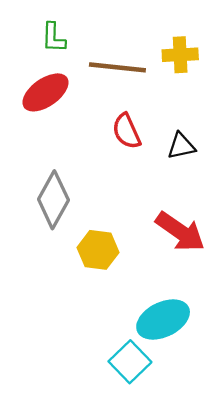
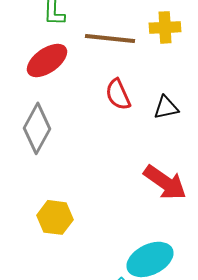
gray diamond: (53, 200) -> (37, 128), moved
yellow hexagon: (98, 250) -> (55, 217), moved

